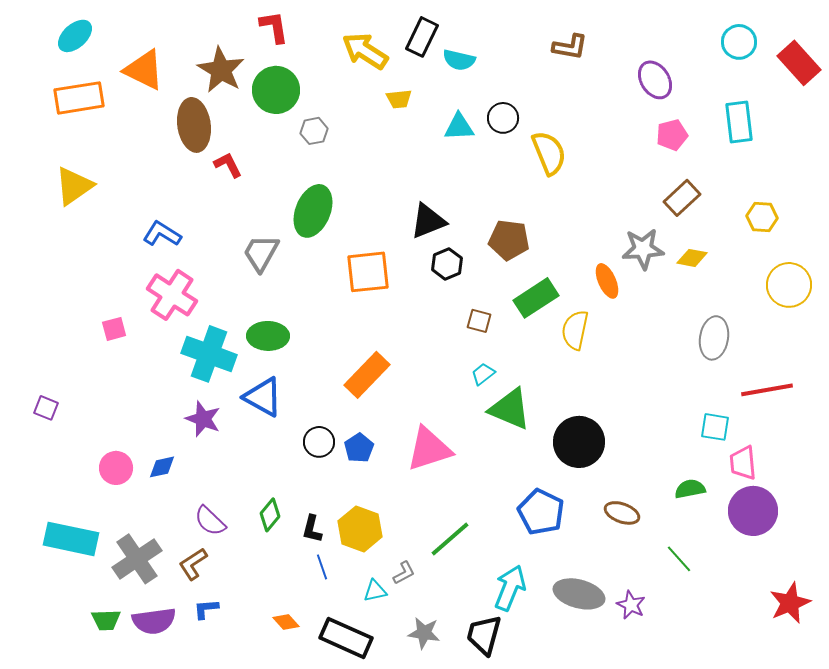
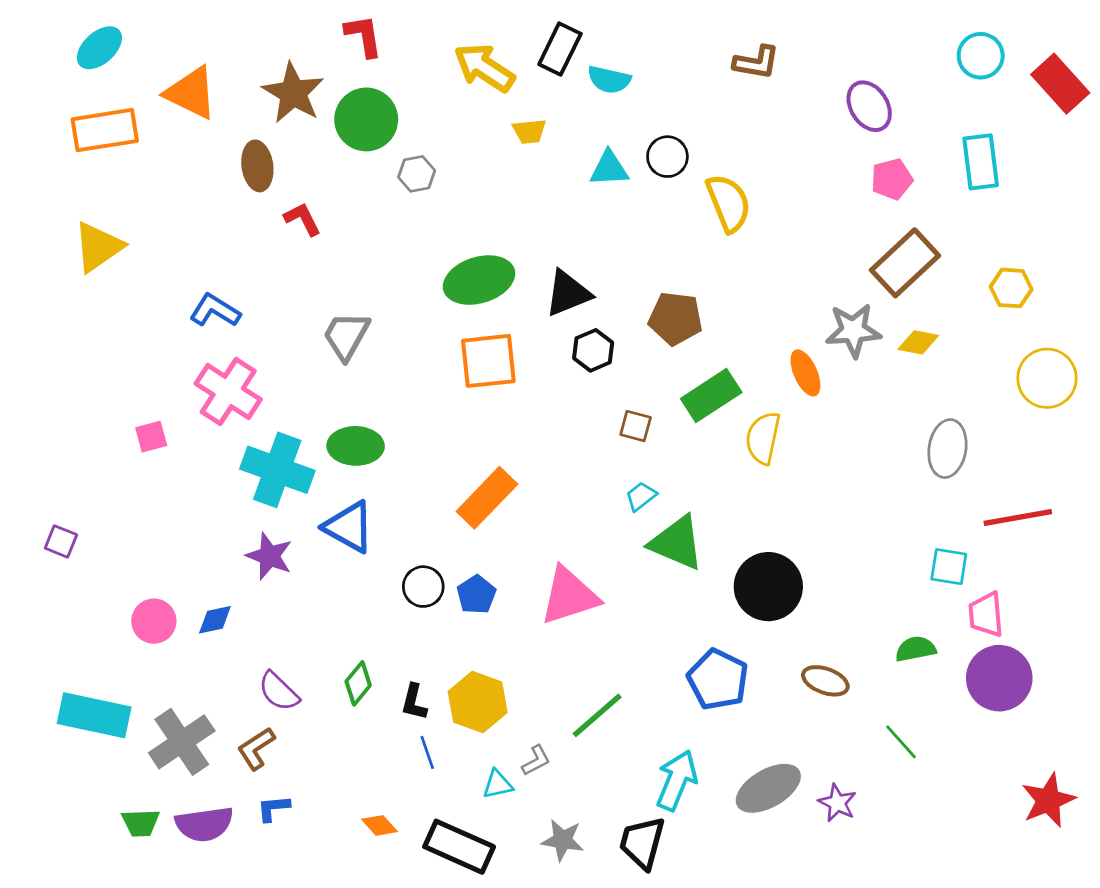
brown ellipse: (194, 125) -> (257, 166), size x0.7
brown rectangle: (682, 198) -> (905, 263), size x1.4
green ellipse: (313, 211) -> (479, 280), moved, turned 51
gray ellipse: (579, 594) -> (768, 788), turned -45

